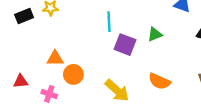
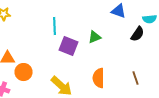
orange semicircle: (159, 81) -> (99, 78), turned 66

